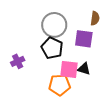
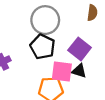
purple square: (84, 39) -> (80, 49), moved, turned 30

